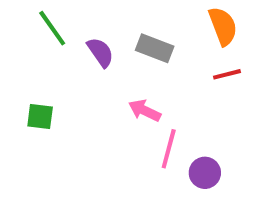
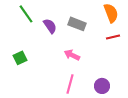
green square: (40, 117) -> (20, 58), turned -32
pink line: (169, 149) -> (70, 84), moved

